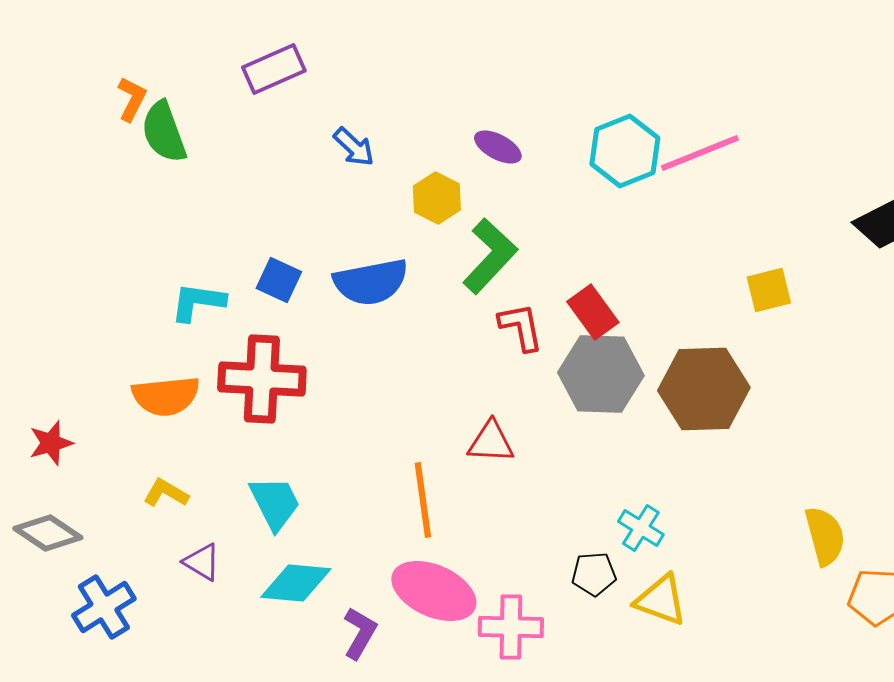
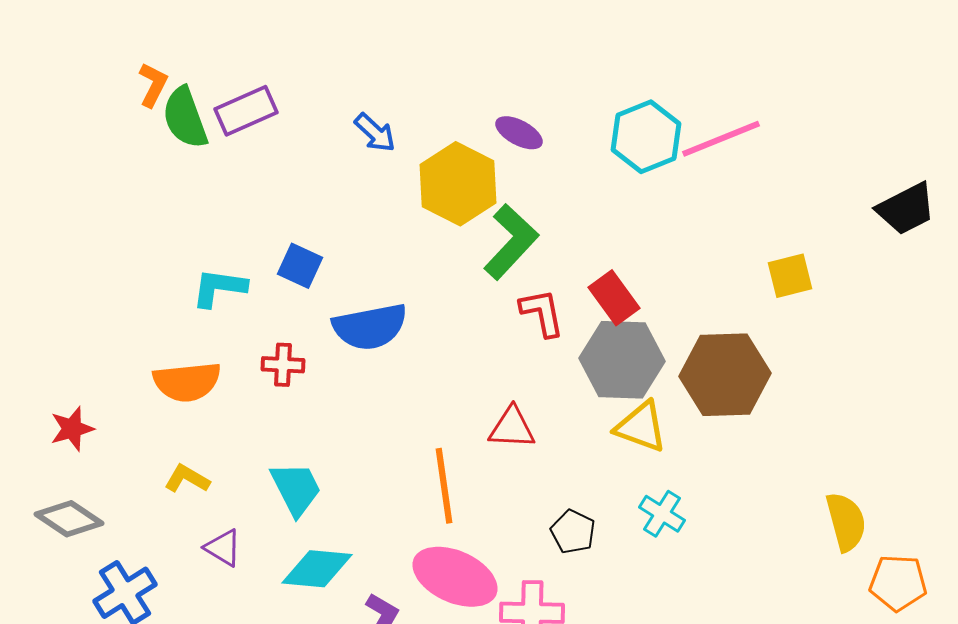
purple rectangle: (274, 69) -> (246, 111), moved
yellow hexagon: (437, 198) -> (458, 184), size x1.6
blue semicircle: (371, 282) -> (370, 327), moved
red cross: (262, 379) -> (283, 365), size x0.5
black pentagon: (594, 574) -> (573, 532), moved, turned 30
yellow triangle: (661, 600) -> (641, 427), moved

